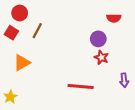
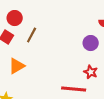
red star: (101, 57) -> (91, 72), moved

